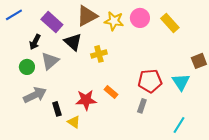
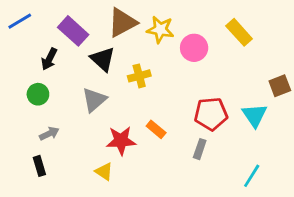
pink circle: (140, 18) -> (194, 48), moved
gray triangle: (50, 61) -> (94, 100), moved
gray arrow: (35, 95) -> (49, 134), size x0.6
black rectangle: (57, 109) -> (39, 166), moved

